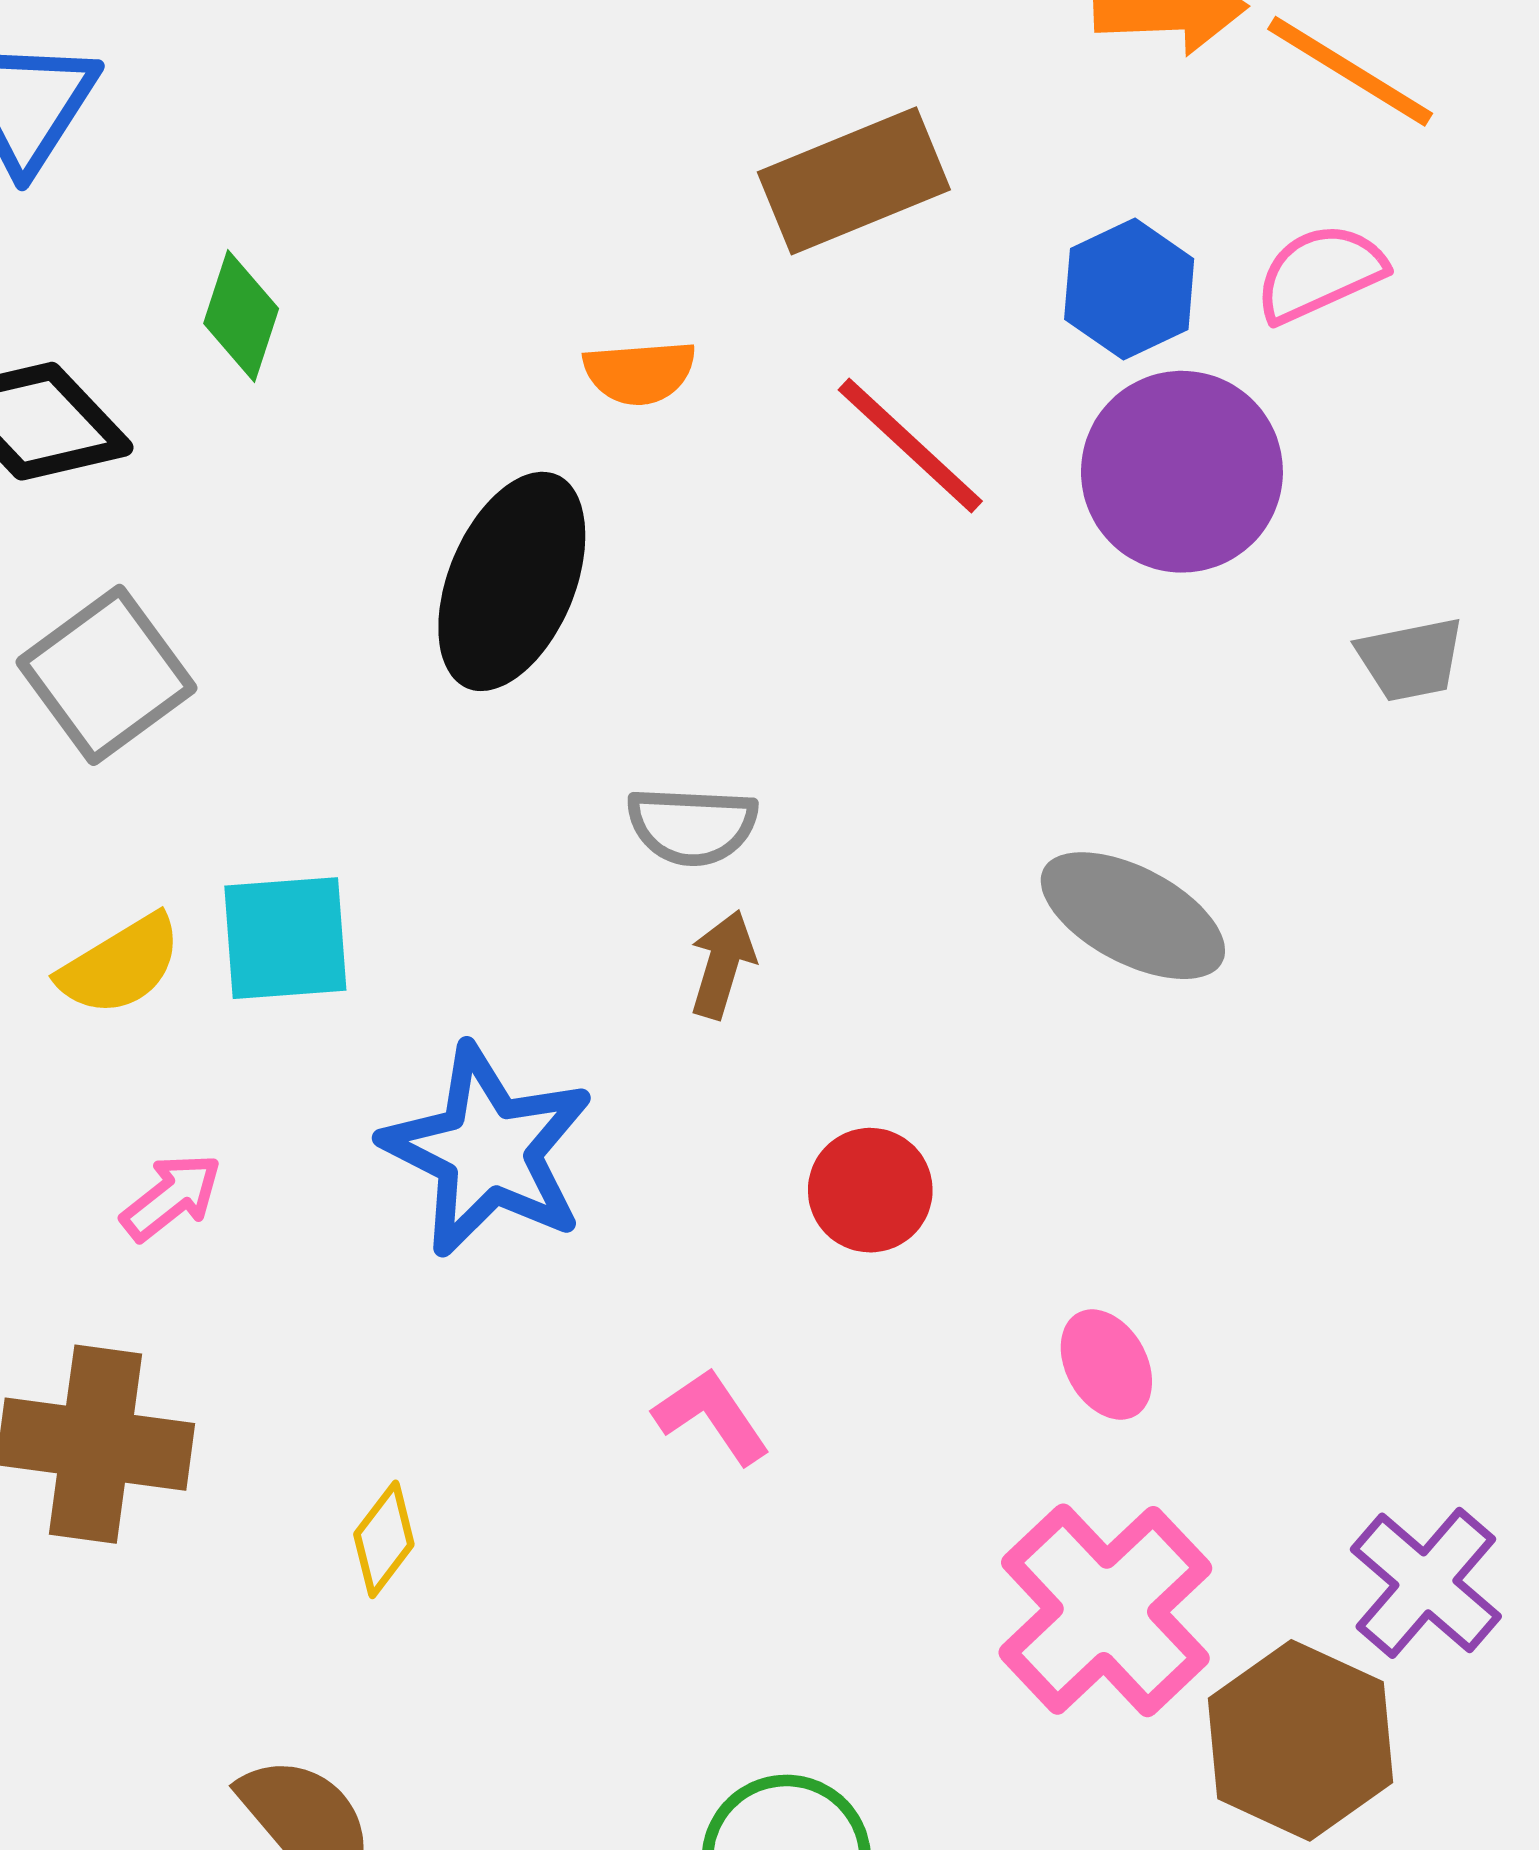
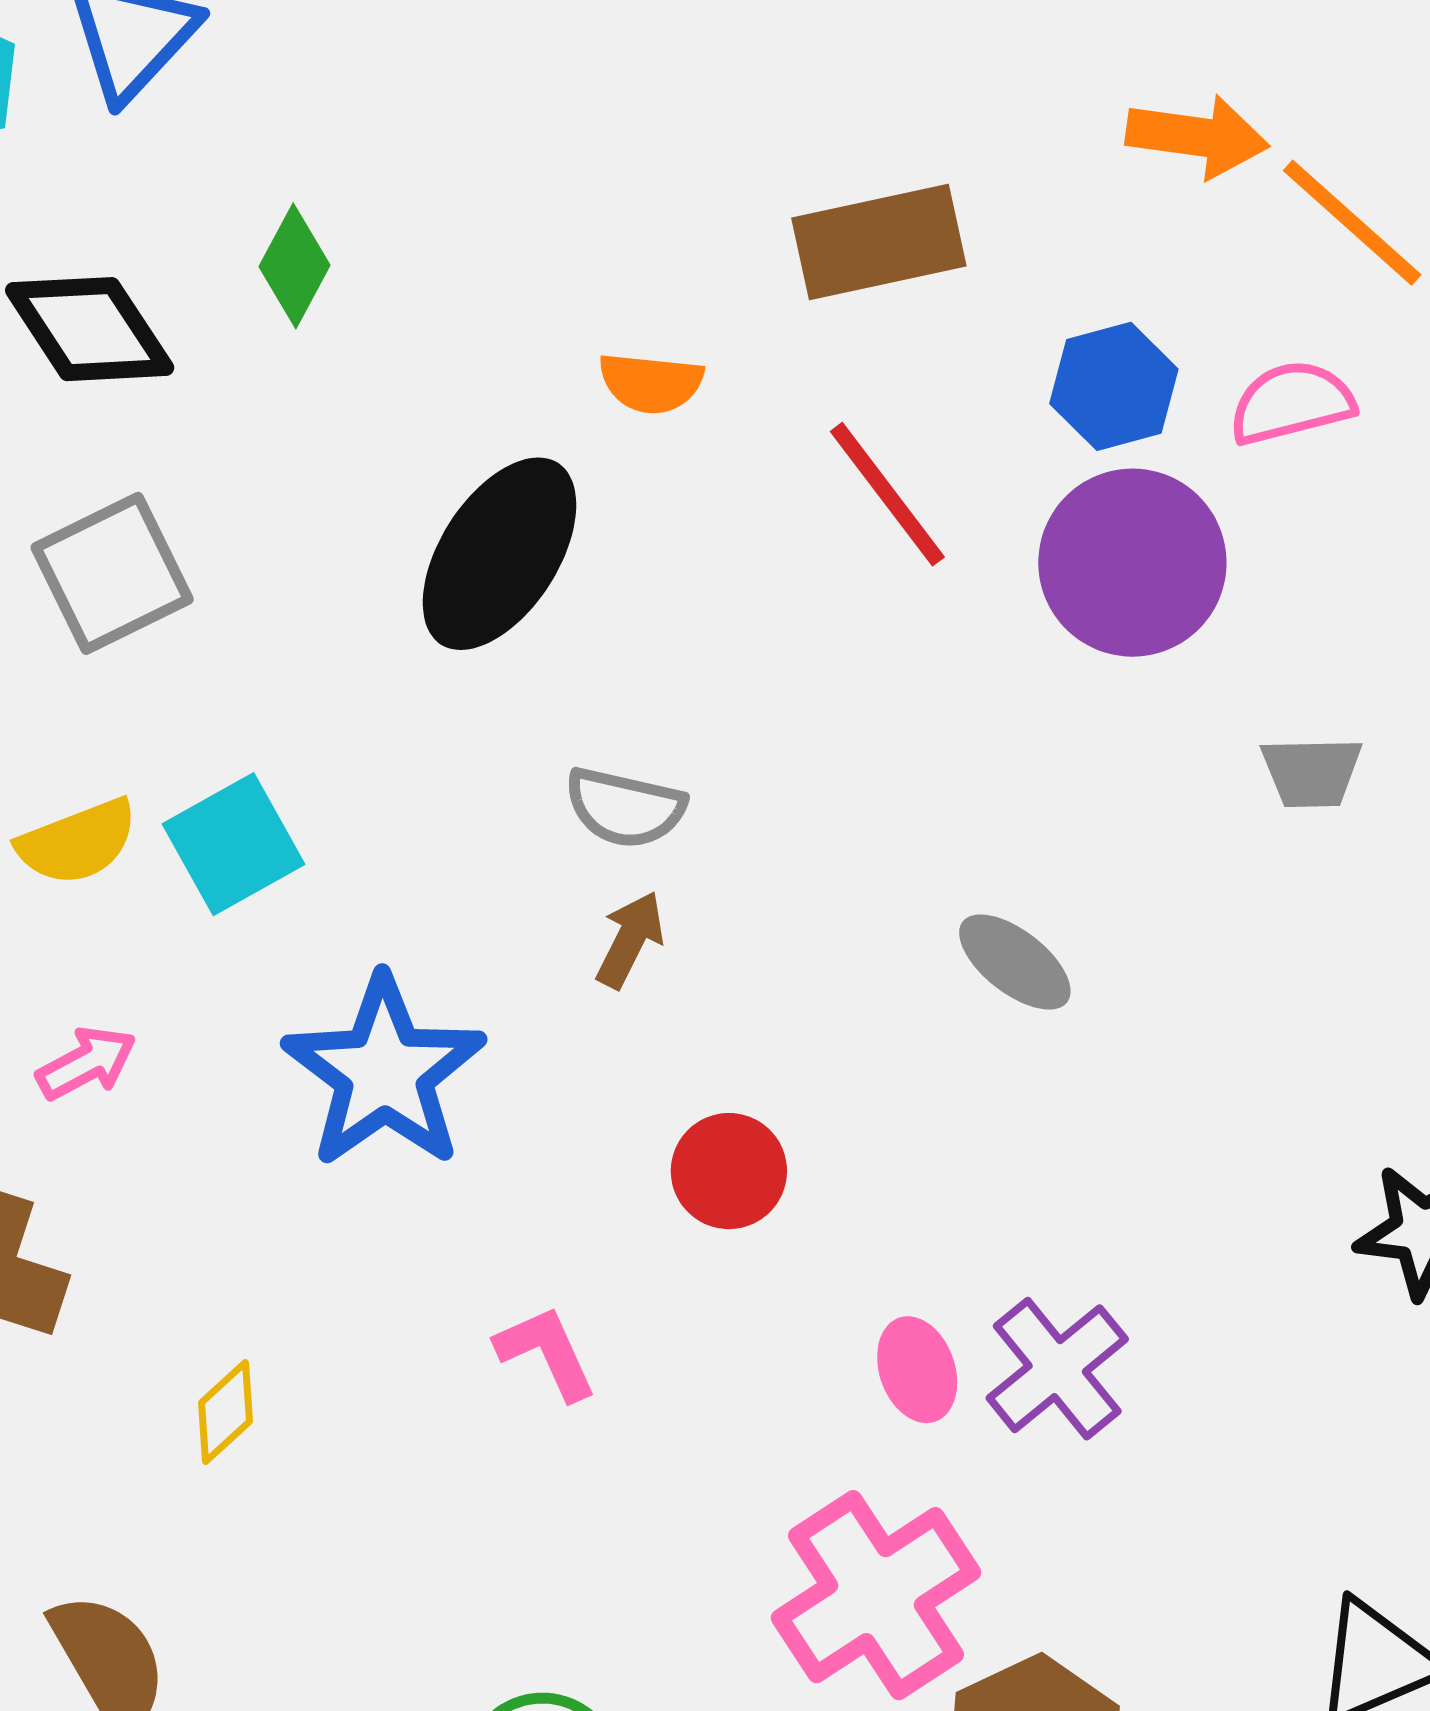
gray ellipse: (1133, 916) -> (1015, 962), size x0.7
cyan square: (285, 938) -> (233, 844), turned -35
purple cross: (1426, 1583) -> (1057, 1369), moved

